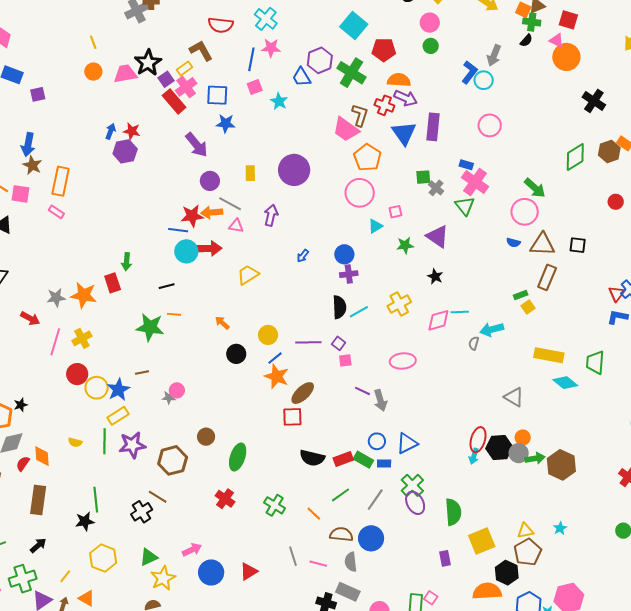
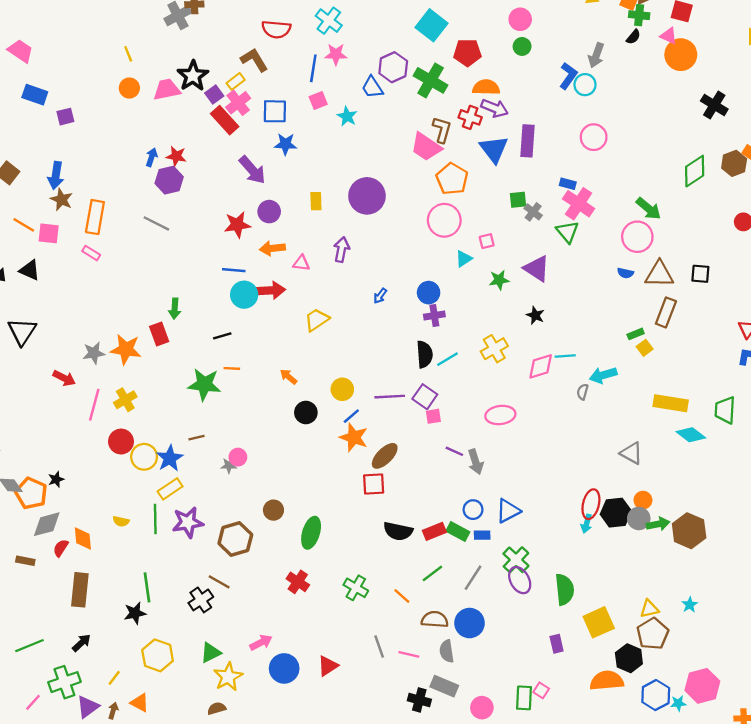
gray line: (230, 204) -> (156, 223), moved
red star: (192, 216) -> (237, 225), moved
purple square: (339, 343) -> (425, 397), size x1.5

